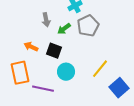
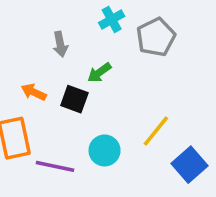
gray pentagon: (88, 26) -> (156, 37), moved
green arrow: (64, 29) -> (99, 73), moved
cyan circle: (66, 72) -> (105, 150), moved

